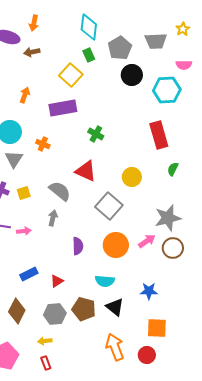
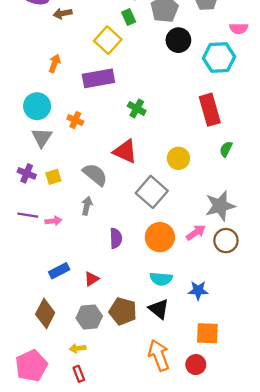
cyan semicircle: (105, 281) -> (161, 279), moved

